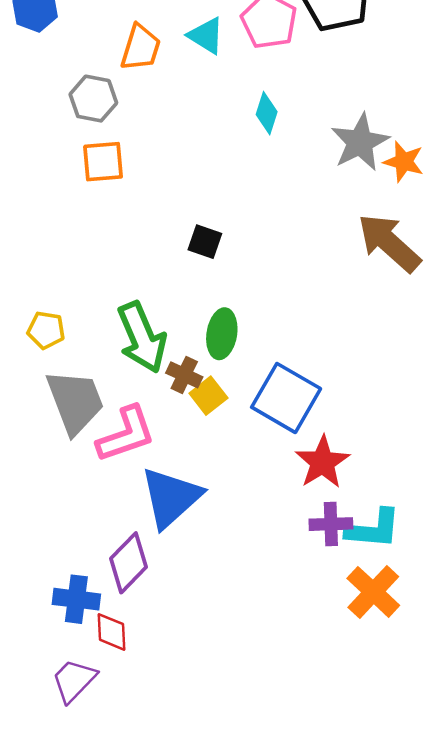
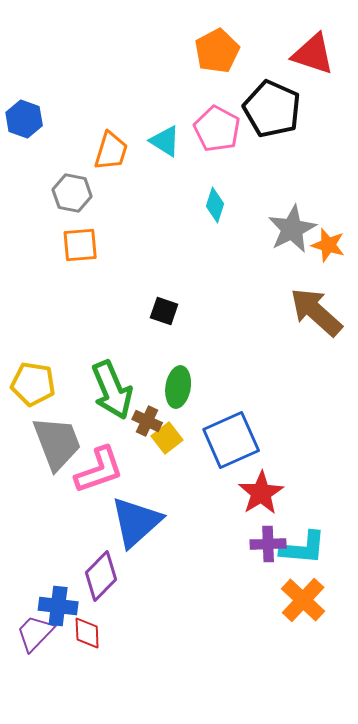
yellow pentagon: (46, 330) -> (33, 384), size x1.4
blue square: (286, 398) -> (231, 440), turned 36
purple trapezoid: (74, 680) -> (35, 633), moved

